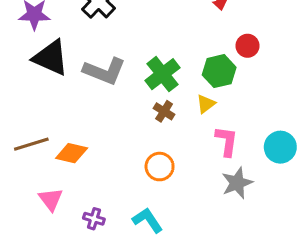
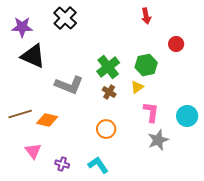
red circle: (247, 46) -> (176, 44), moved
gray L-shape: (104, 71) -> (69, 85), moved

